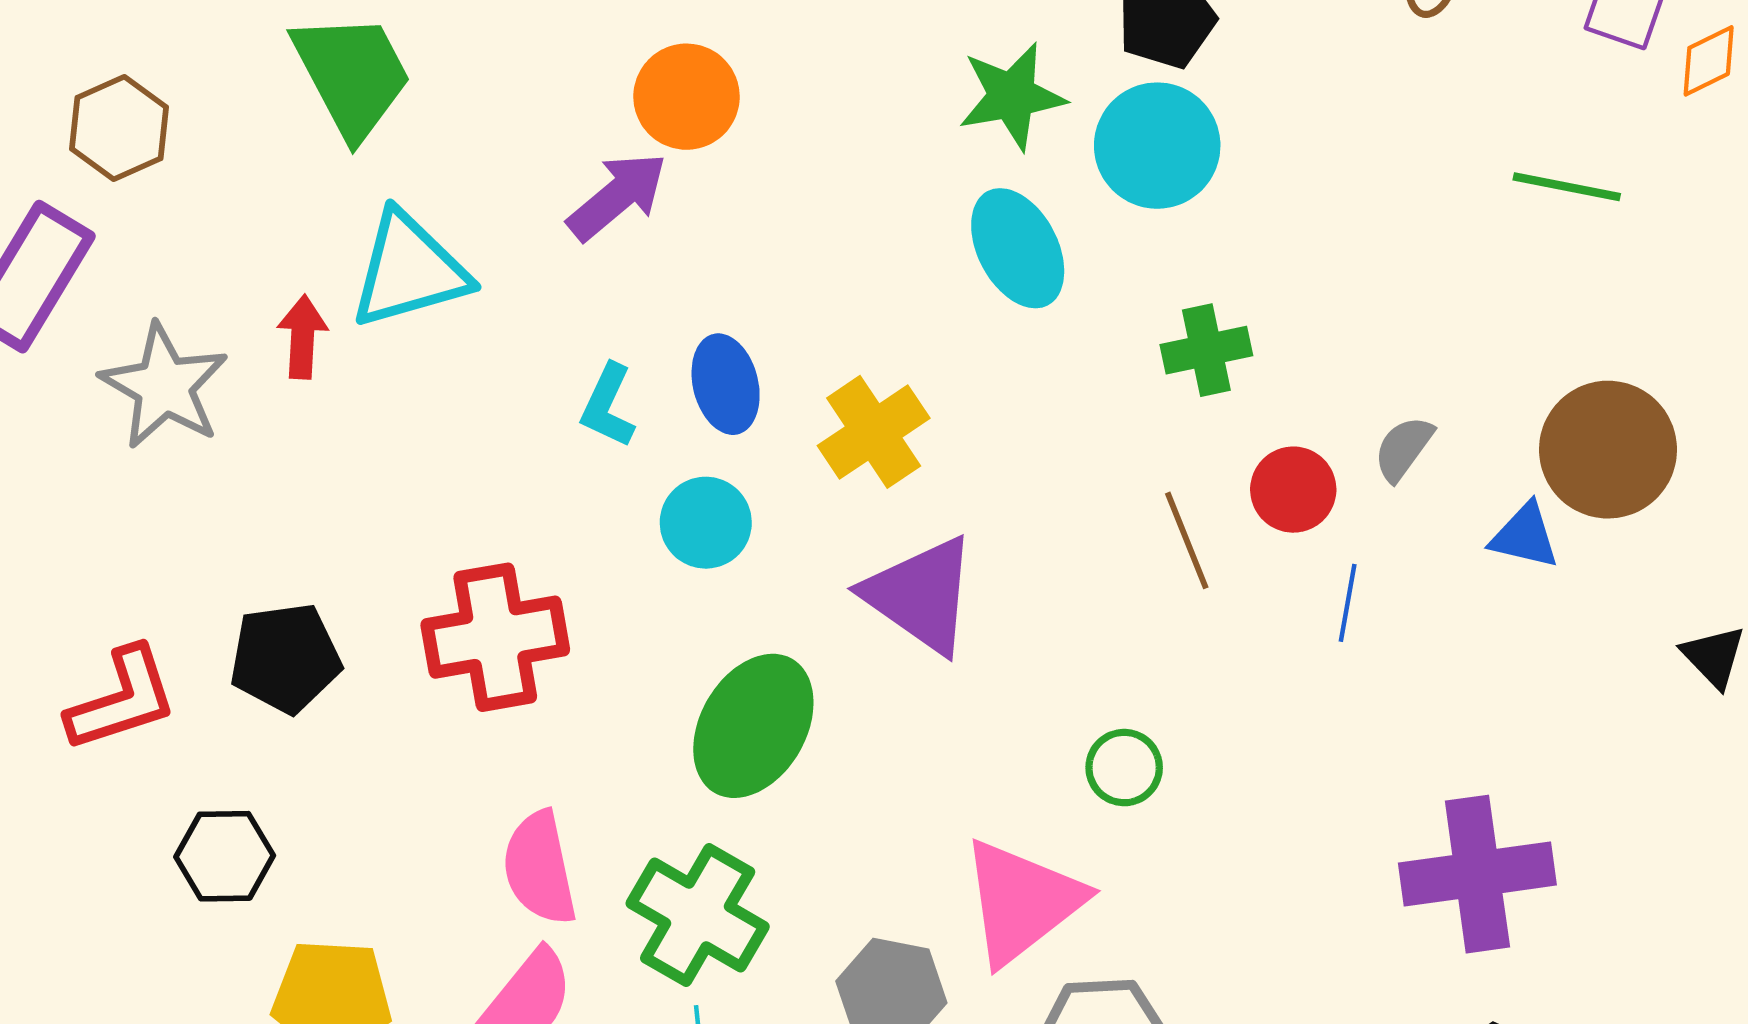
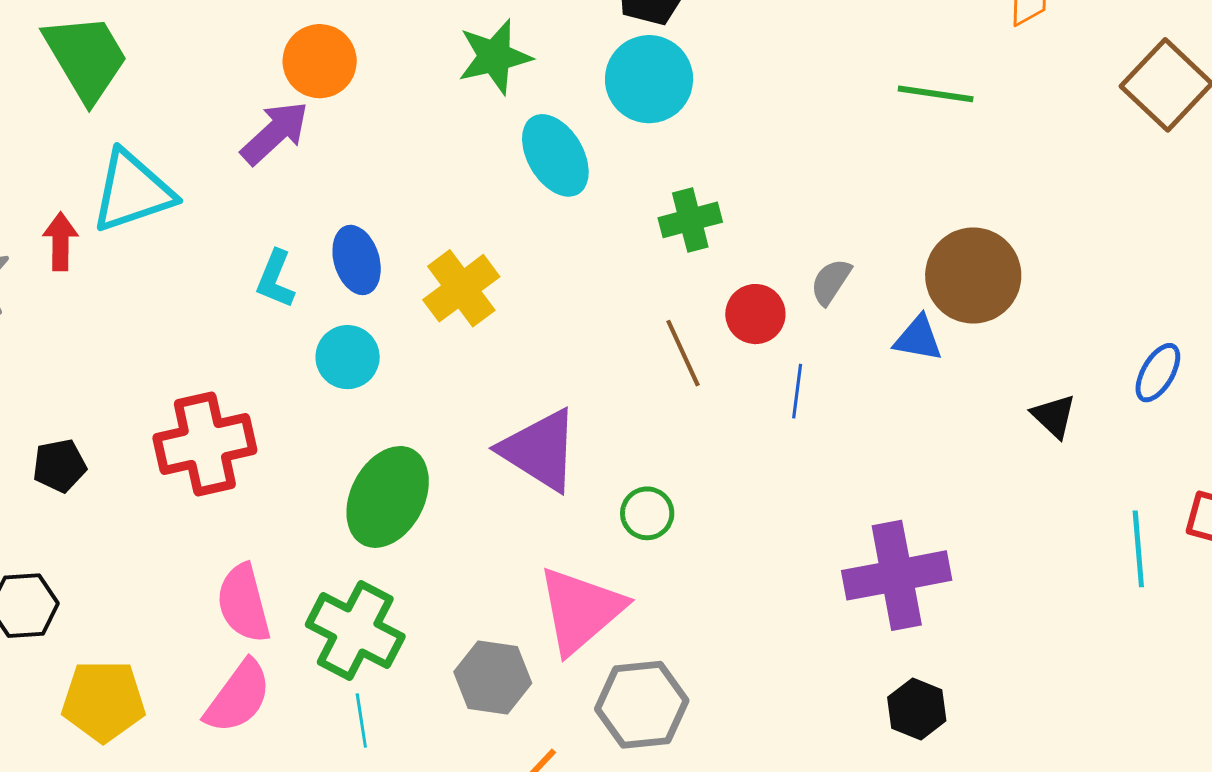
green star: (1012, 96) -> (495, 57), moved
purple triangle: (921, 595) -> (540, 450), moved
black pentagon: (285, 658) -> (59, 466), size x0.7

